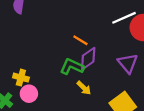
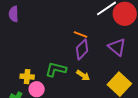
orange line: (80, 40) -> (80, 34), moved
green L-shape: (72, 67) -> (56, 69), moved

